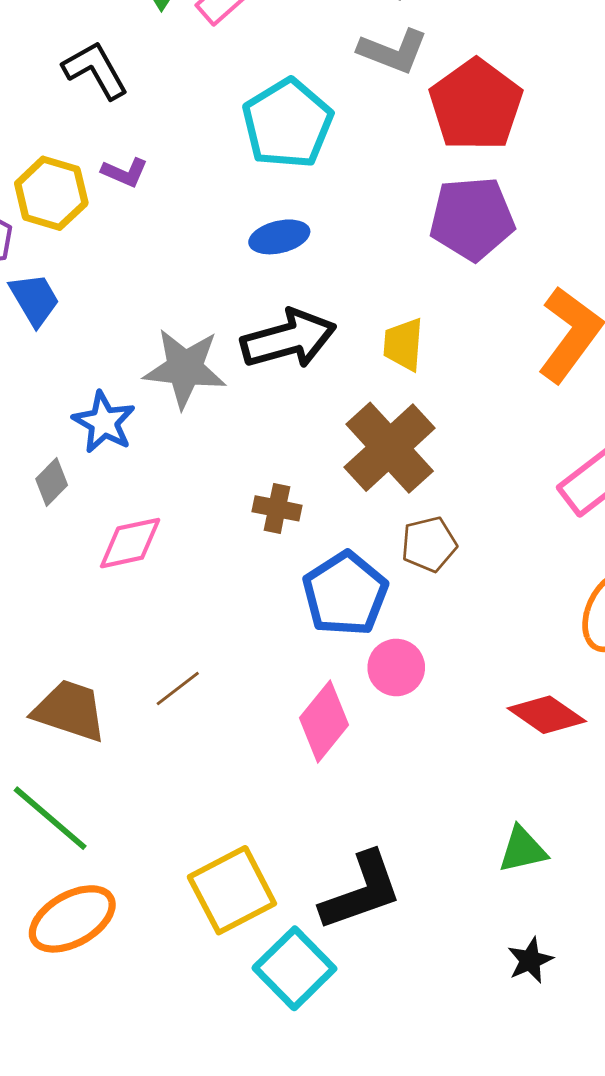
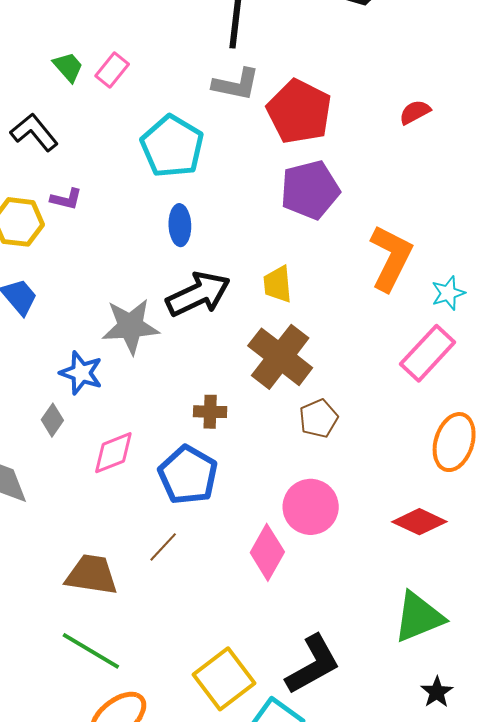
blue ellipse: (279, 237) -> (180, 225), turned -69
blue pentagon: (345, 594) -> (188, 475), moved
pink circle: (396, 667) -> (311, 507), size x1.4
green triangle: (523, 850) -> (419, 617), size x1.5

